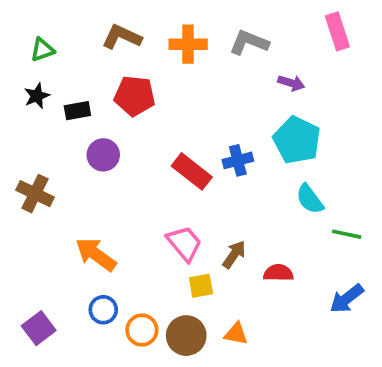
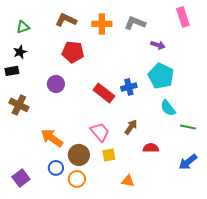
black rectangle: (77, 111) -> (12, 71), moved
brown arrow: (234, 254) -> (131, 127), moved
brown circle: (186, 336) -> (79, 155), moved

